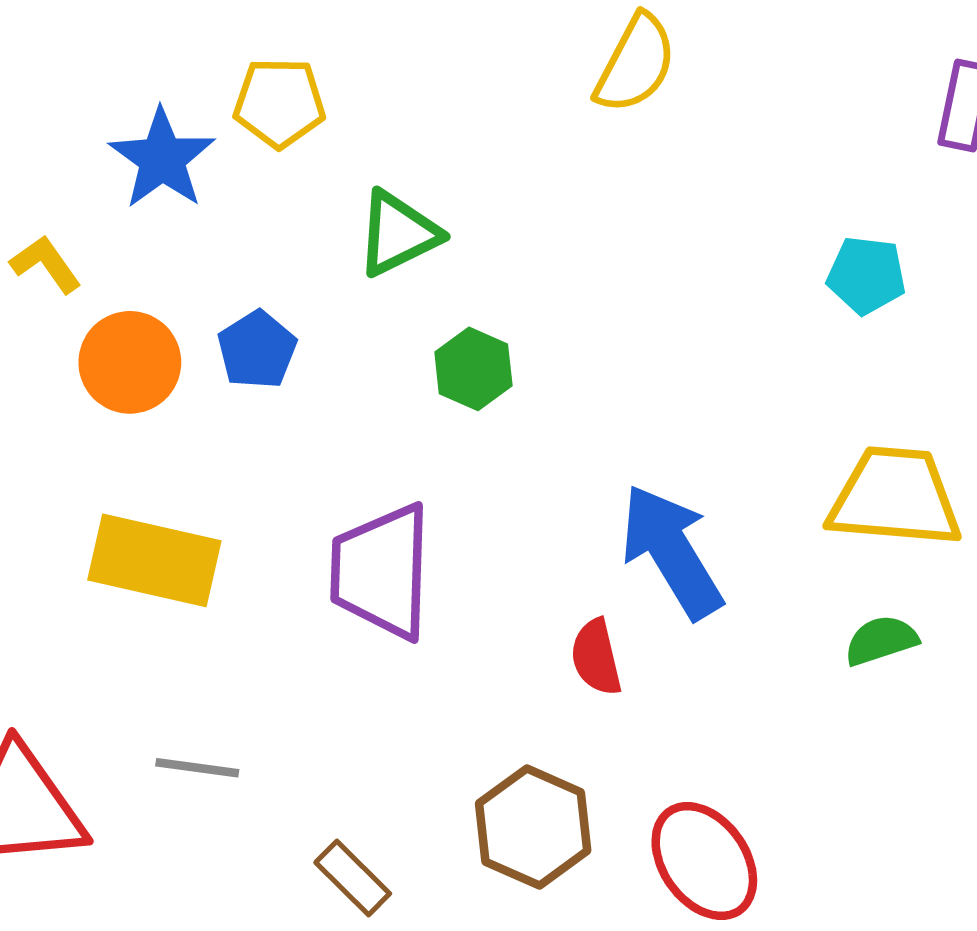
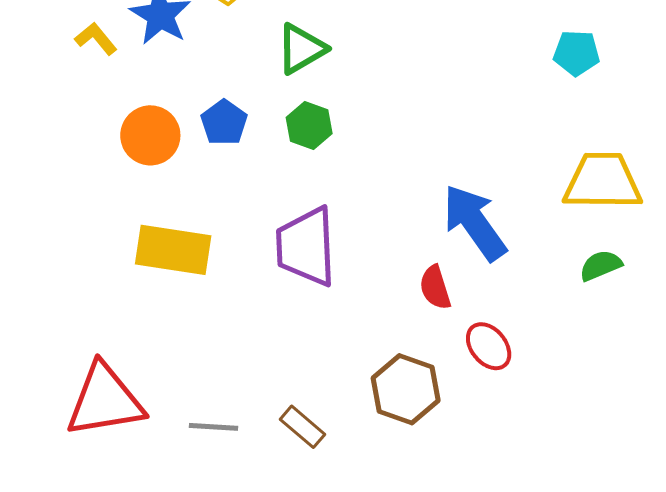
yellow L-shape: (46, 264) -> (96, 39), moved
green hexagon: (473, 369) -> (309, 126), moved
gray line: (197, 768) -> (213, 427), moved
red ellipse: (704, 861) -> (489, 346), moved, size x0.7

